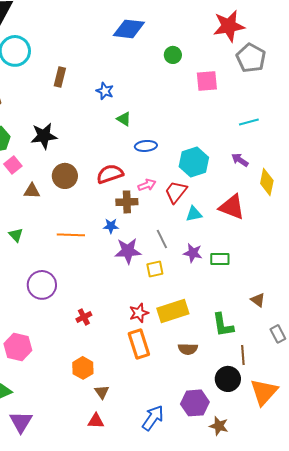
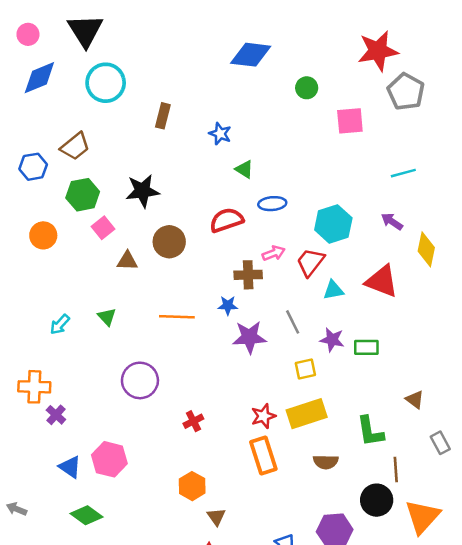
red semicircle: (110, 174) -> (226, 220), moved
yellow square: (155, 269) -> (305, 369), moved

